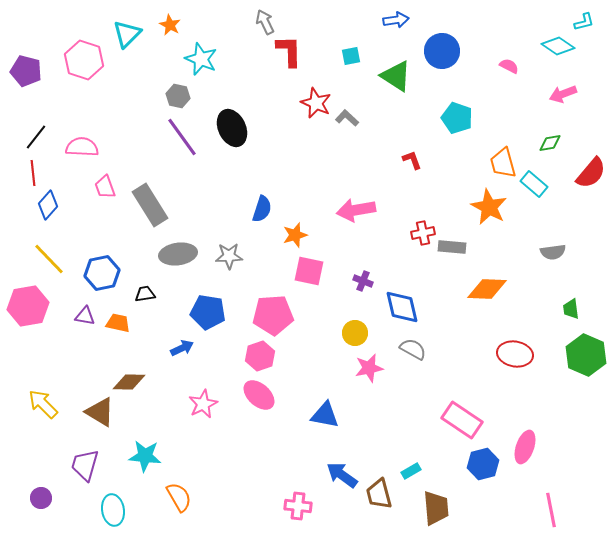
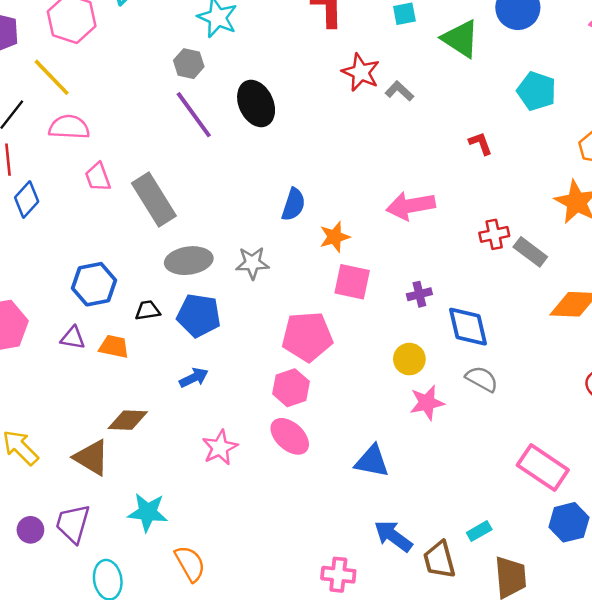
gray rectangle: (452, 247) -> (530, 252), turned 32
yellow line: (49, 259) -> (52, 77), moved
purple cross: (363, 281) -> (419, 294), turned -36
blue pentagon: (208, 312) -> (199, 315), moved
purple circle: (41, 498) -> (30, 530), moved

